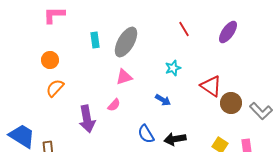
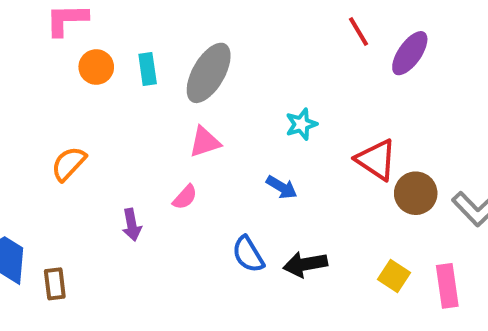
red line: (184, 29) -> (359, 32), moved
orange circle: (50, 60) -> (96, 67), moved
purple arrow: (87, 119) -> (132, 225), size x0.6

